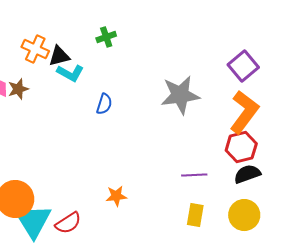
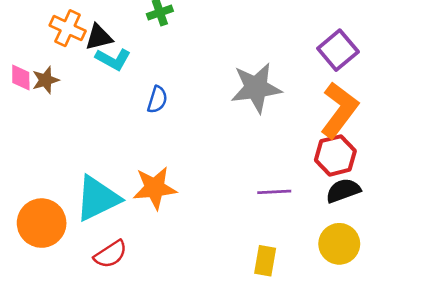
orange star: (116, 196) -> (155, 188), moved, size x1.6
yellow rectangle: (195, 215) -> (265, 261), moved
cyan triangle: (33, 221) -> (97, 198), moved, turned 36

